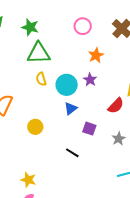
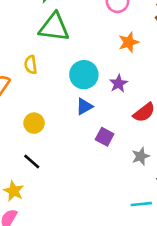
yellow semicircle: (41, 79) -> (31, 65), moved
purple star: (90, 80) -> (119, 84), moved
black line: (72, 153) -> (32, 162), moved

